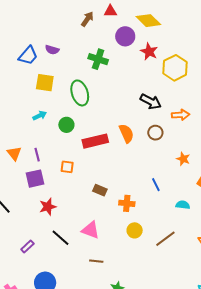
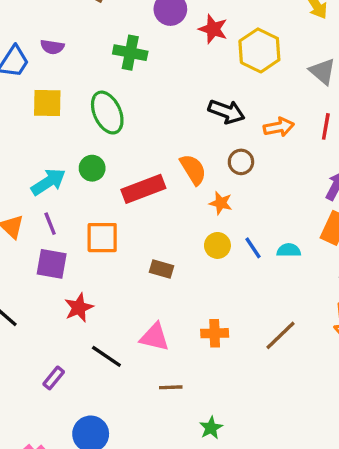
cyan arrow: (40, 116) -> (48, 182), moved, size x1.5
orange star: (183, 159) -> (221, 203), moved
orange square: (67, 167) -> (102, 238), size x1.5
purple square: (35, 179) -> (52, 264), turned 30
orange cross: (127, 203) -> (215, 333), moved
cyan semicircle: (183, 205) -> (289, 250), moved
yellow circle: (135, 230) -> (217, 245), moved

